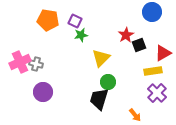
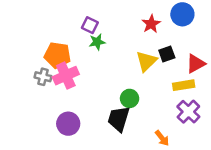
orange pentagon: (48, 20) -> (57, 55), moved
red star: (126, 35) -> (151, 24), moved
yellow triangle: (101, 58) -> (146, 61), moved
pink cross: (20, 62) -> (66, 76), moved
purple circle: (43, 92) -> (68, 124), moved

